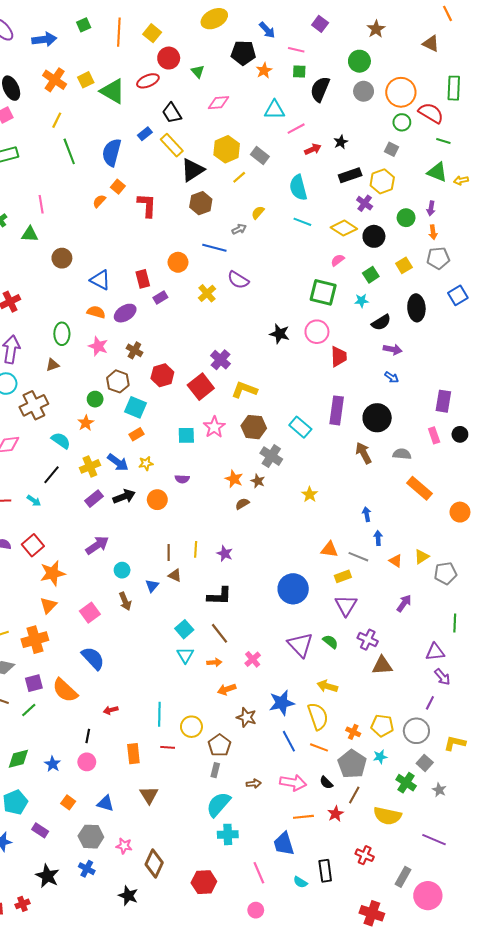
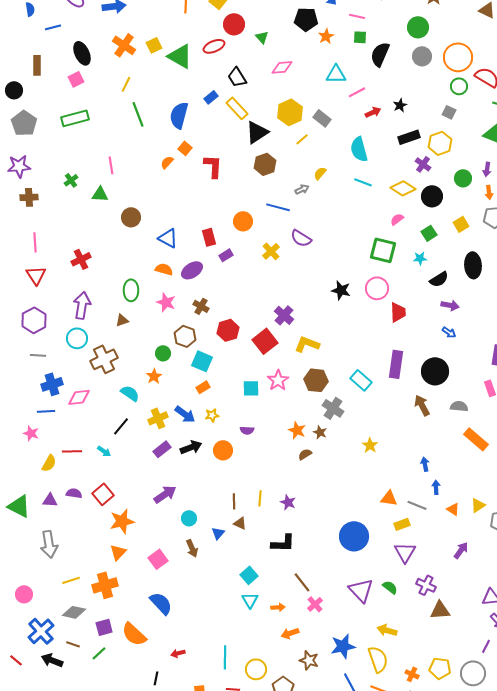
brown line: (219, 633) -> (302, 582), moved

